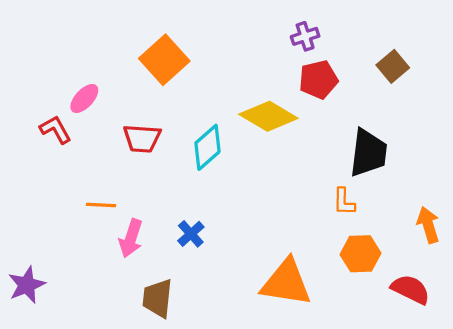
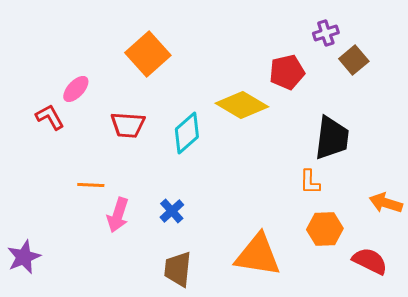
purple cross: (305, 36) -> (326, 33), moved
orange arrow: (428, 225) -> (386, 203), turned -56
brown trapezoid: (158, 298) -> (178, 269), moved

